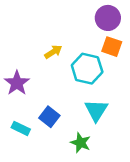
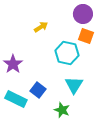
yellow arrow: (53, 52) -> (41, 27), moved
cyan rectangle: (21, 128) -> (16, 99), size x1.5

